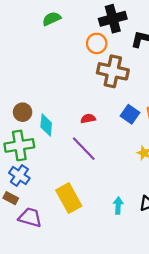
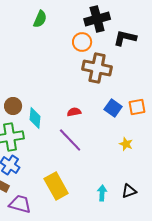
green semicircle: (52, 19) -> (40, 19), turned 138

